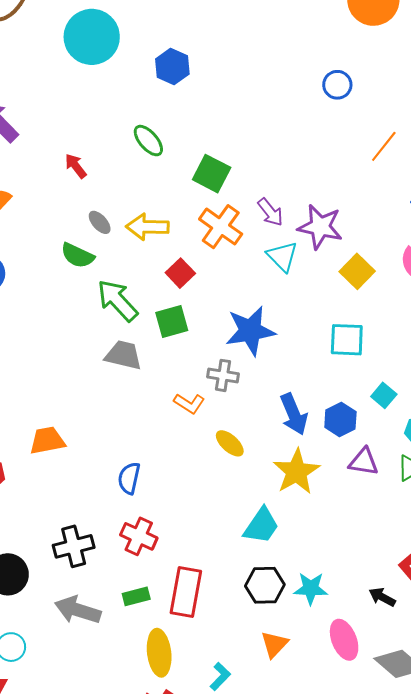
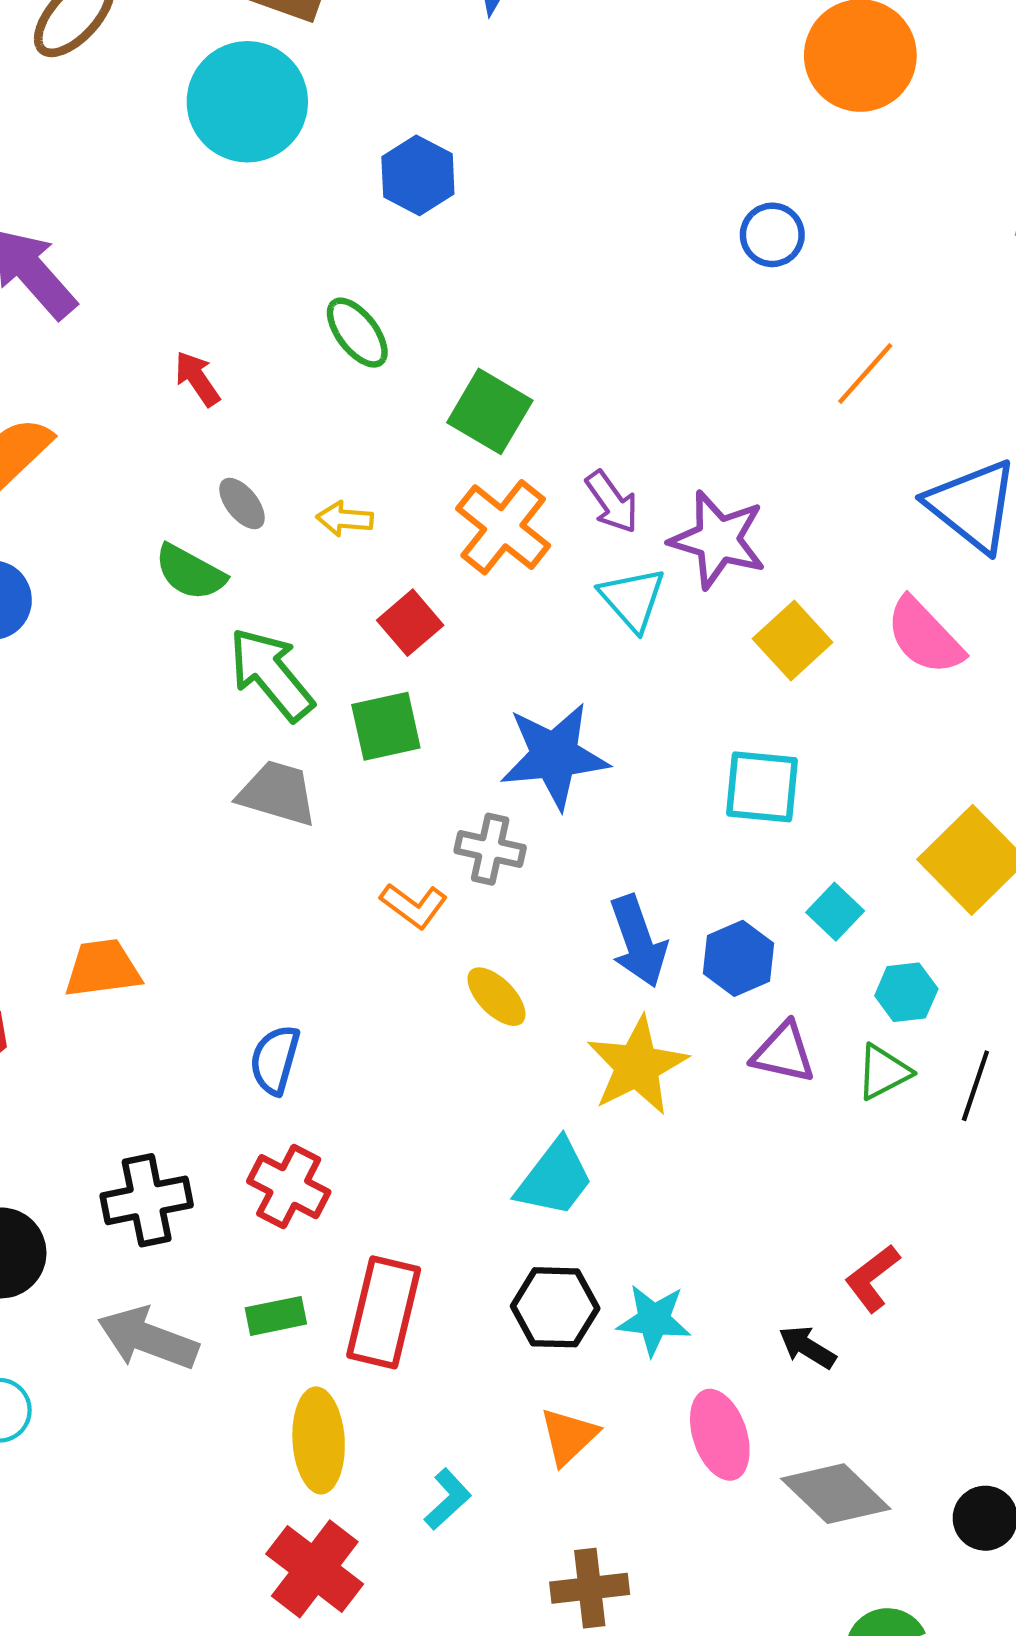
yellow arrow: (147, 227) -> (345, 519), size x0.6

